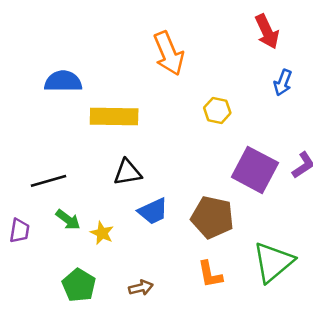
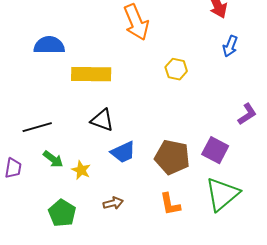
purple square: (255, 170) -> (215, 150), moved, size x0.7
black triangle: (127, 172) -> (102, 120), turned 30
brown arrow: (141, 288) -> (113, 203), moved

